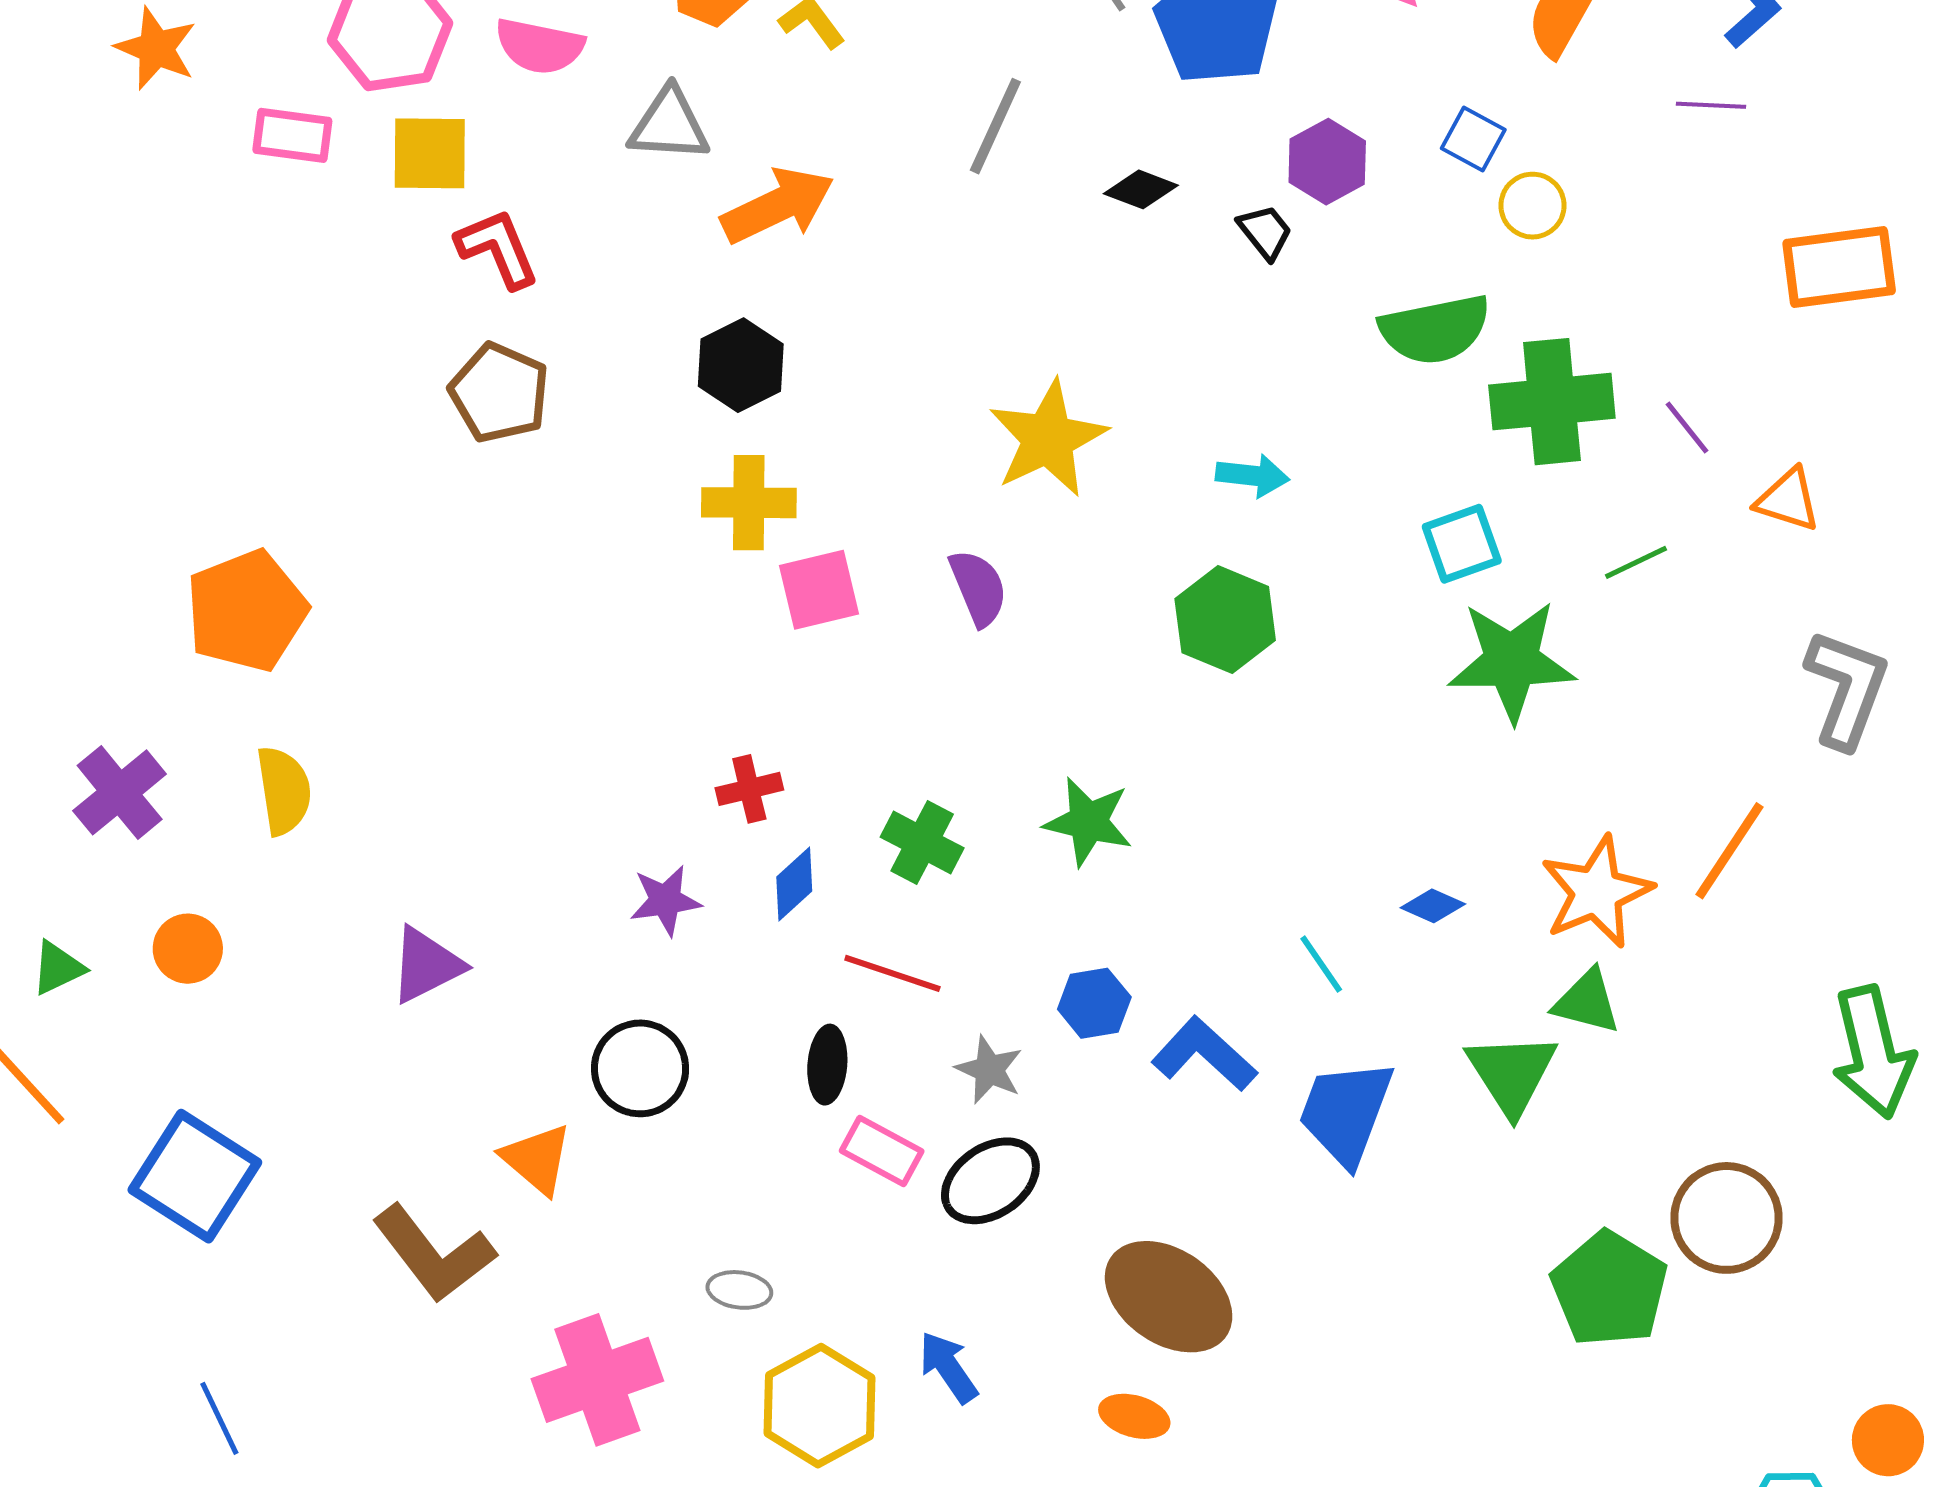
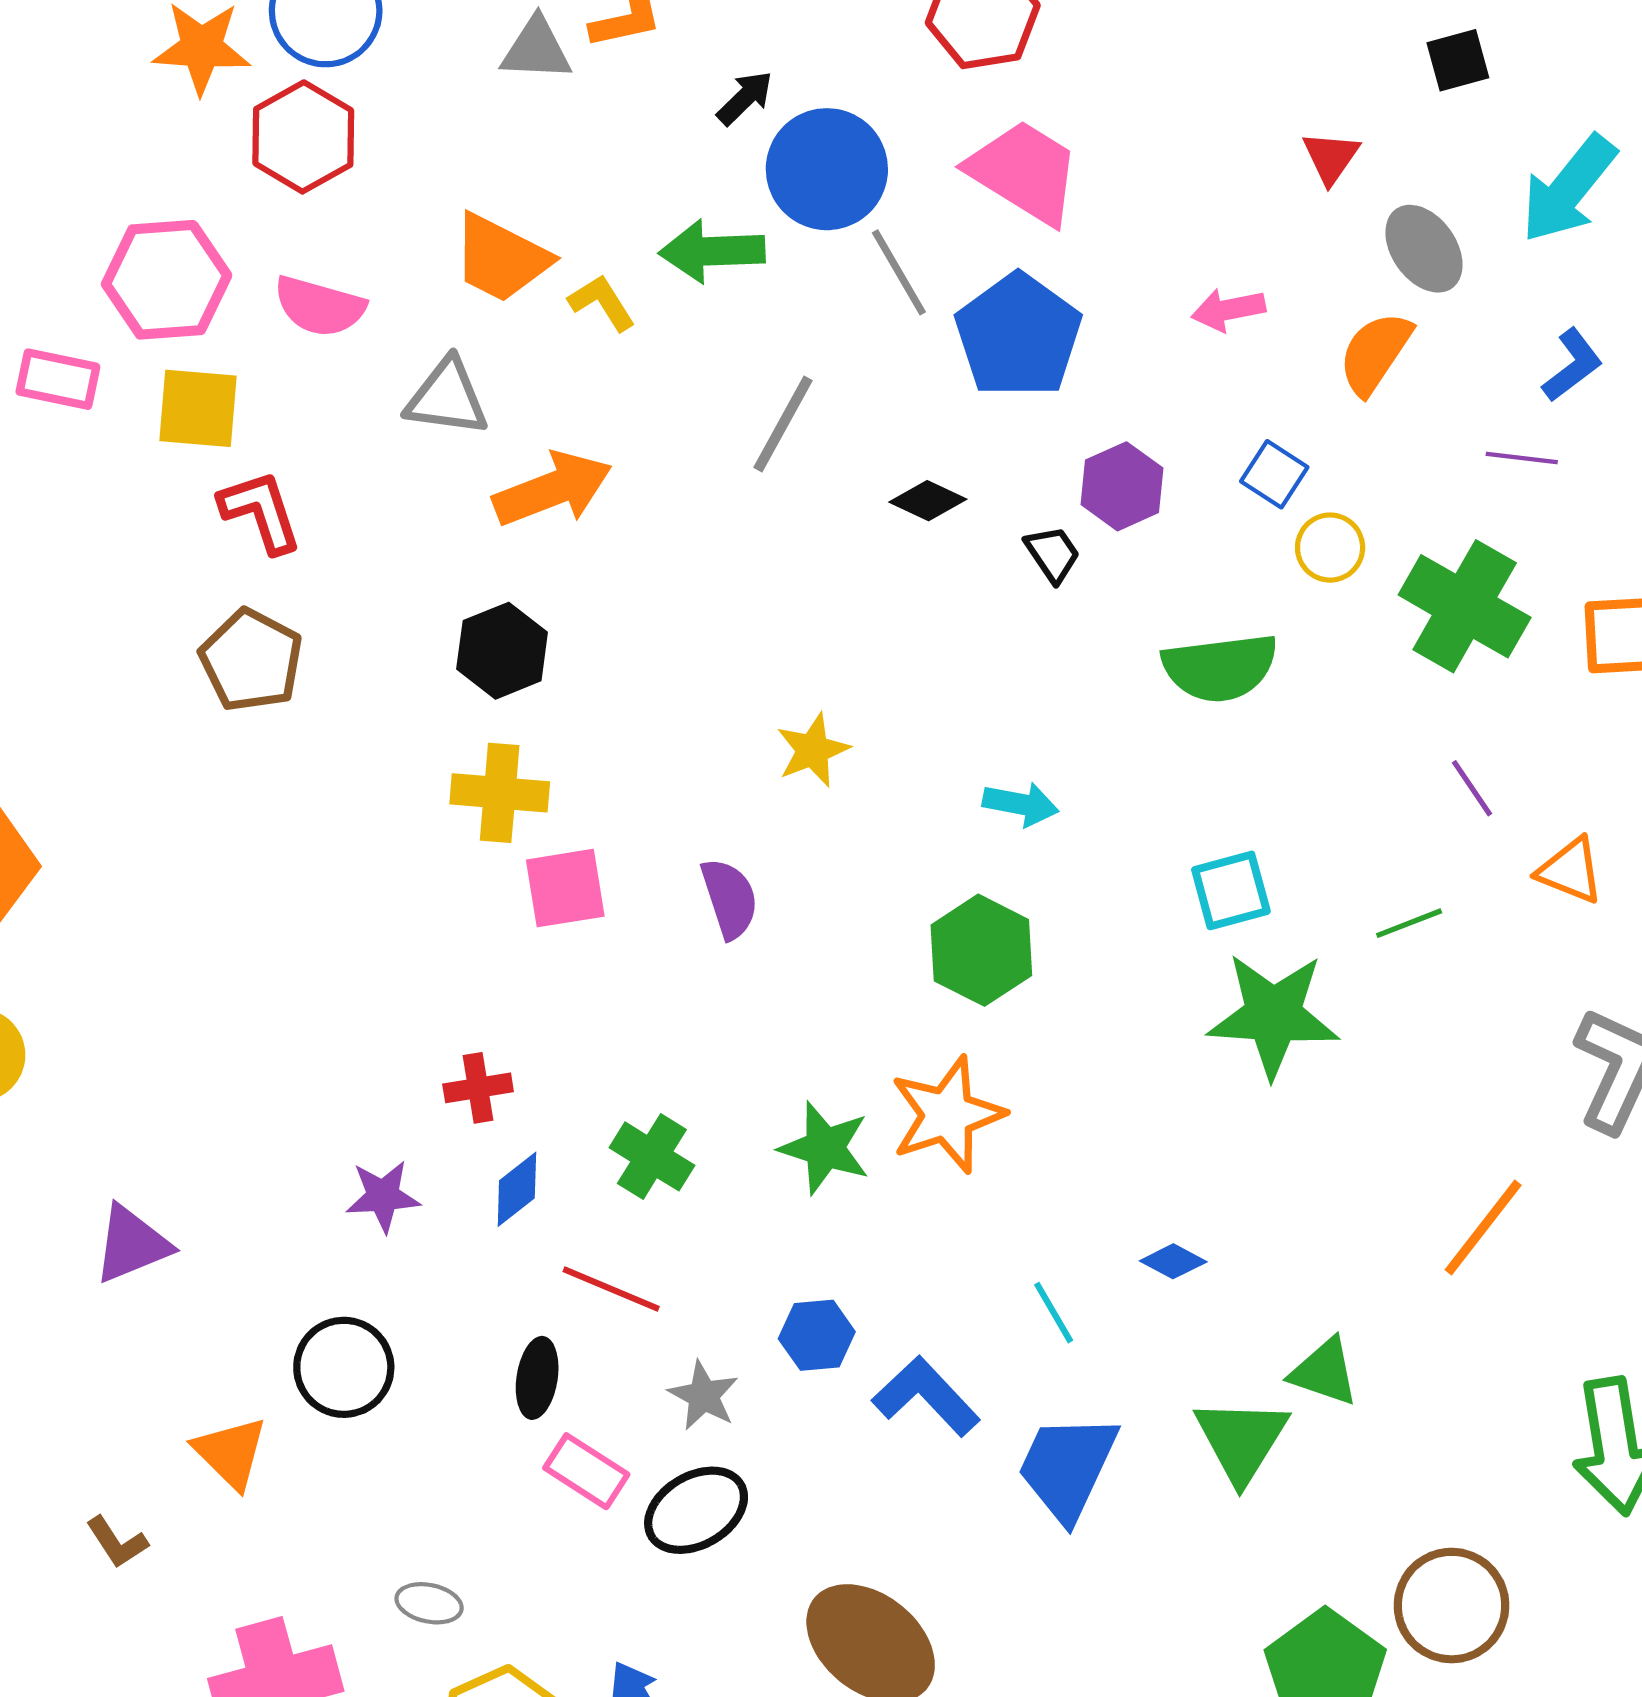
green cross: (1552, 402) -> (1465, 606), moved, turned 31
yellow star: (1048, 439) -> (813, 750), size x0.6
orange star: (1597, 892) -> (947, 1115), moved
brown L-shape: (434, 1254) -> (117, 1542), size x0.5

